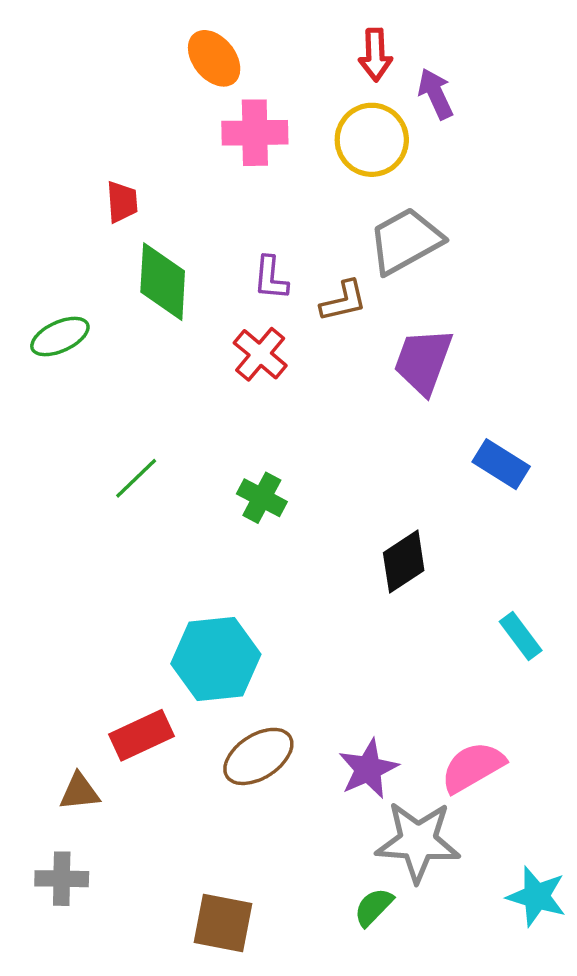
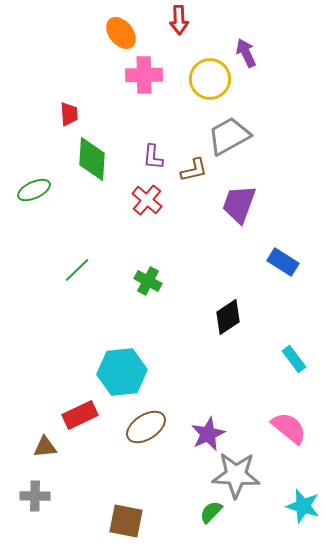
red arrow: (375, 55) -> (179, 20), moved
pink semicircle: (473, 767) -> (289, 428), moved, turned 69

